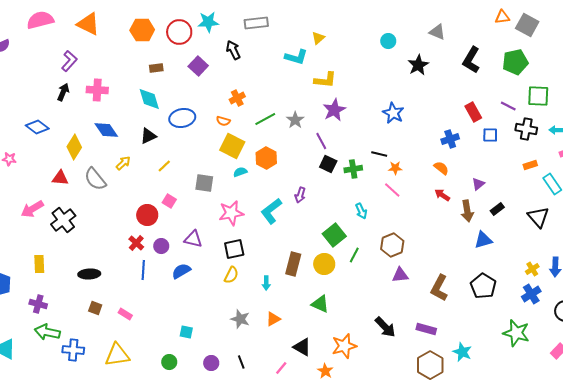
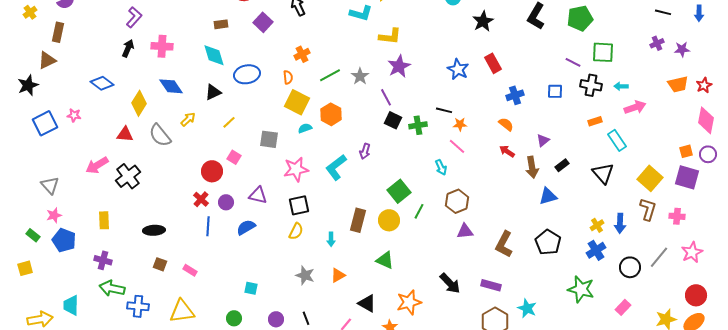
red rectangle: (473, 112) -> (493, 63), moved
orange semicircle: (223, 121) -> (288, 77), turned -112
cyan arrow: (361, 211) -> (441, 167), moved

